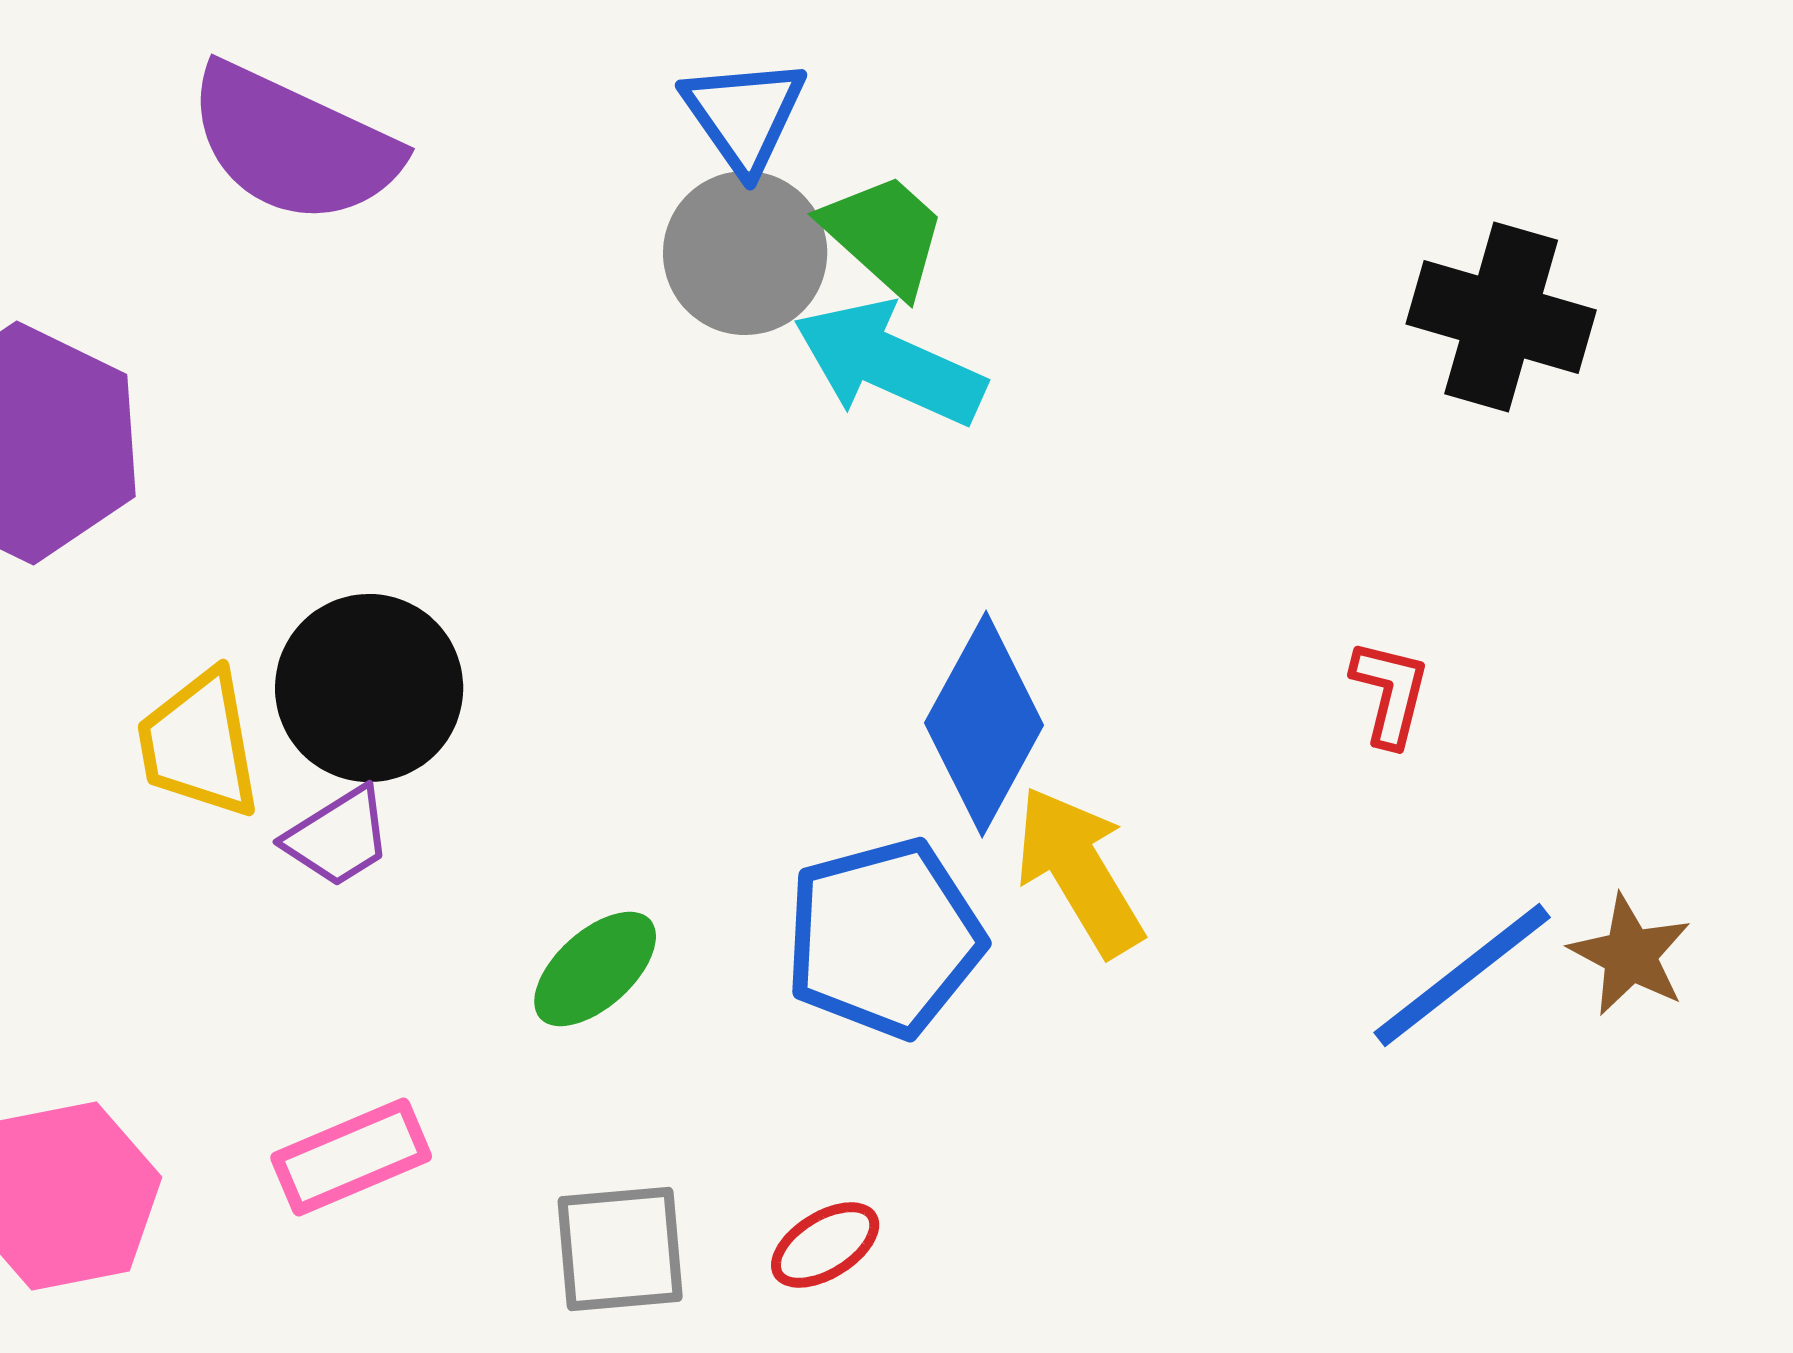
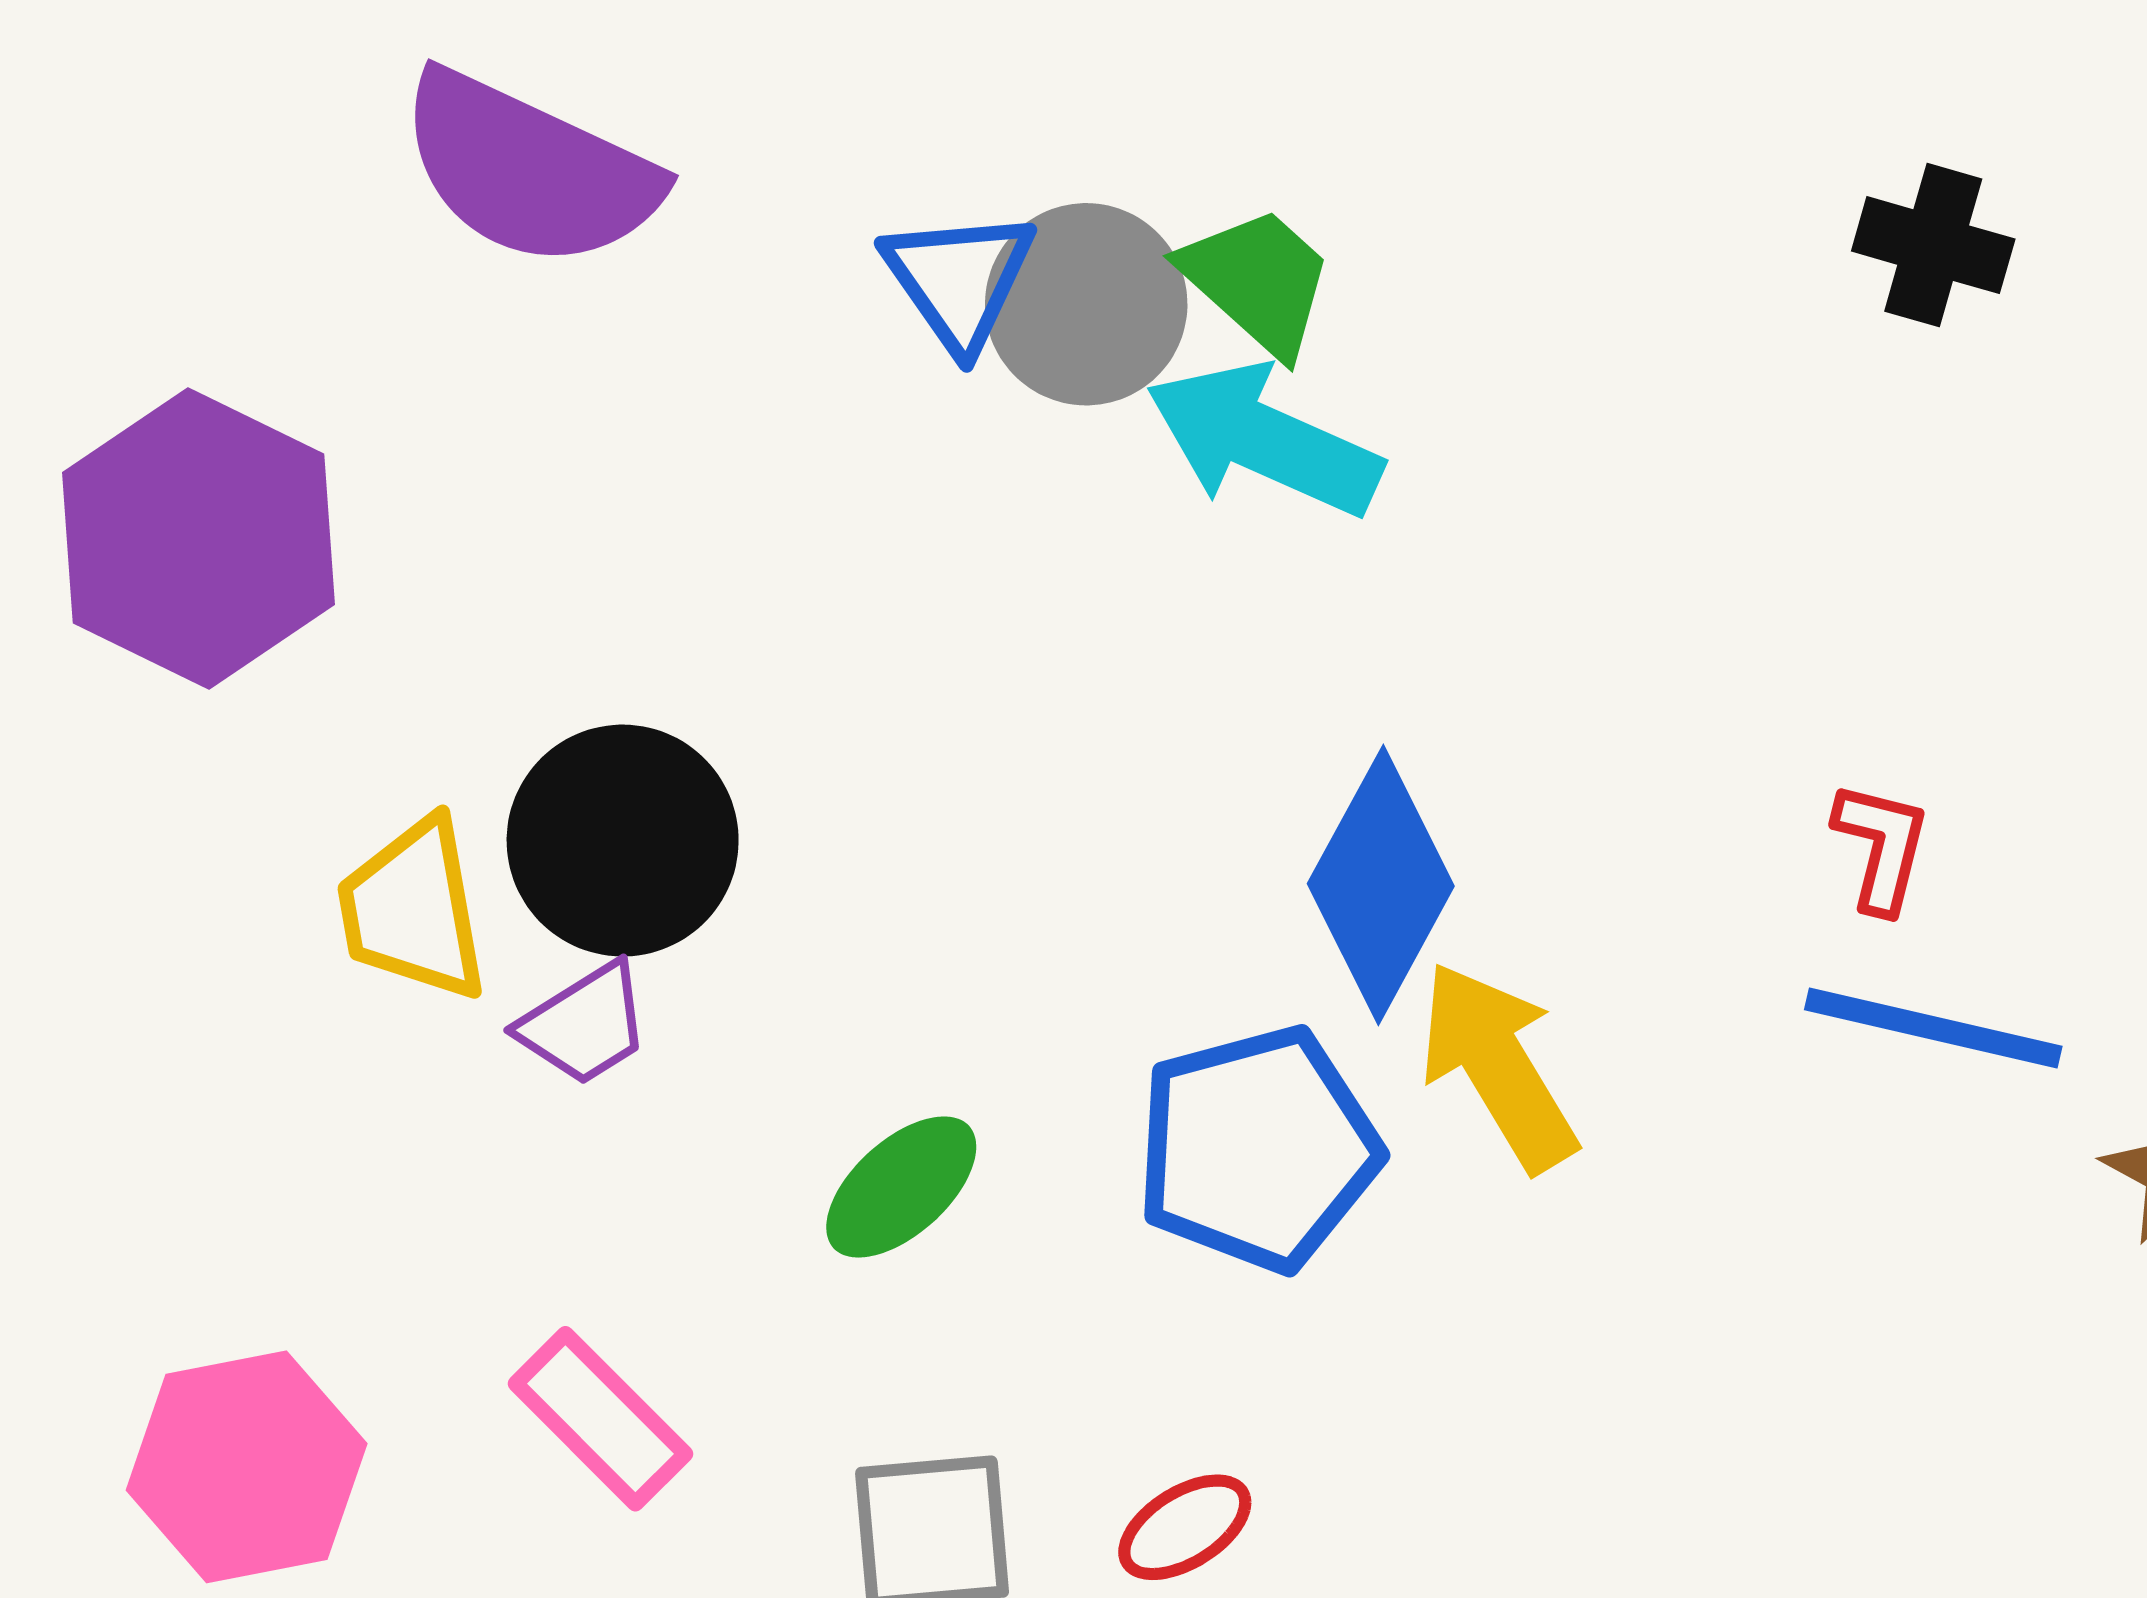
blue triangle: (744, 115) -> (959, 280), moved
black cross: (1501, 317) -> (1933, 245), moved, size x0.7
blue line: (1462, 975) -> (1933, 1028), moved, turned 51
pink rectangle: (351, 1157) -> (600, 1419), turned 68

